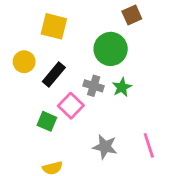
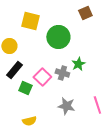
green circle: (111, 49) -> (58, 37), moved
black rectangle: (54, 74) -> (14, 70), moved
gray cross: (94, 86) -> (62, 73), moved

